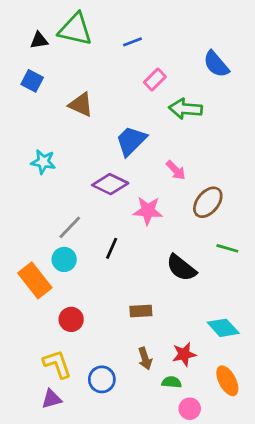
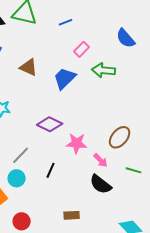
blue trapezoid: (131, 141) -> (65, 78), moved
pink arrow: (176, 170) -> (101, 160), moved

